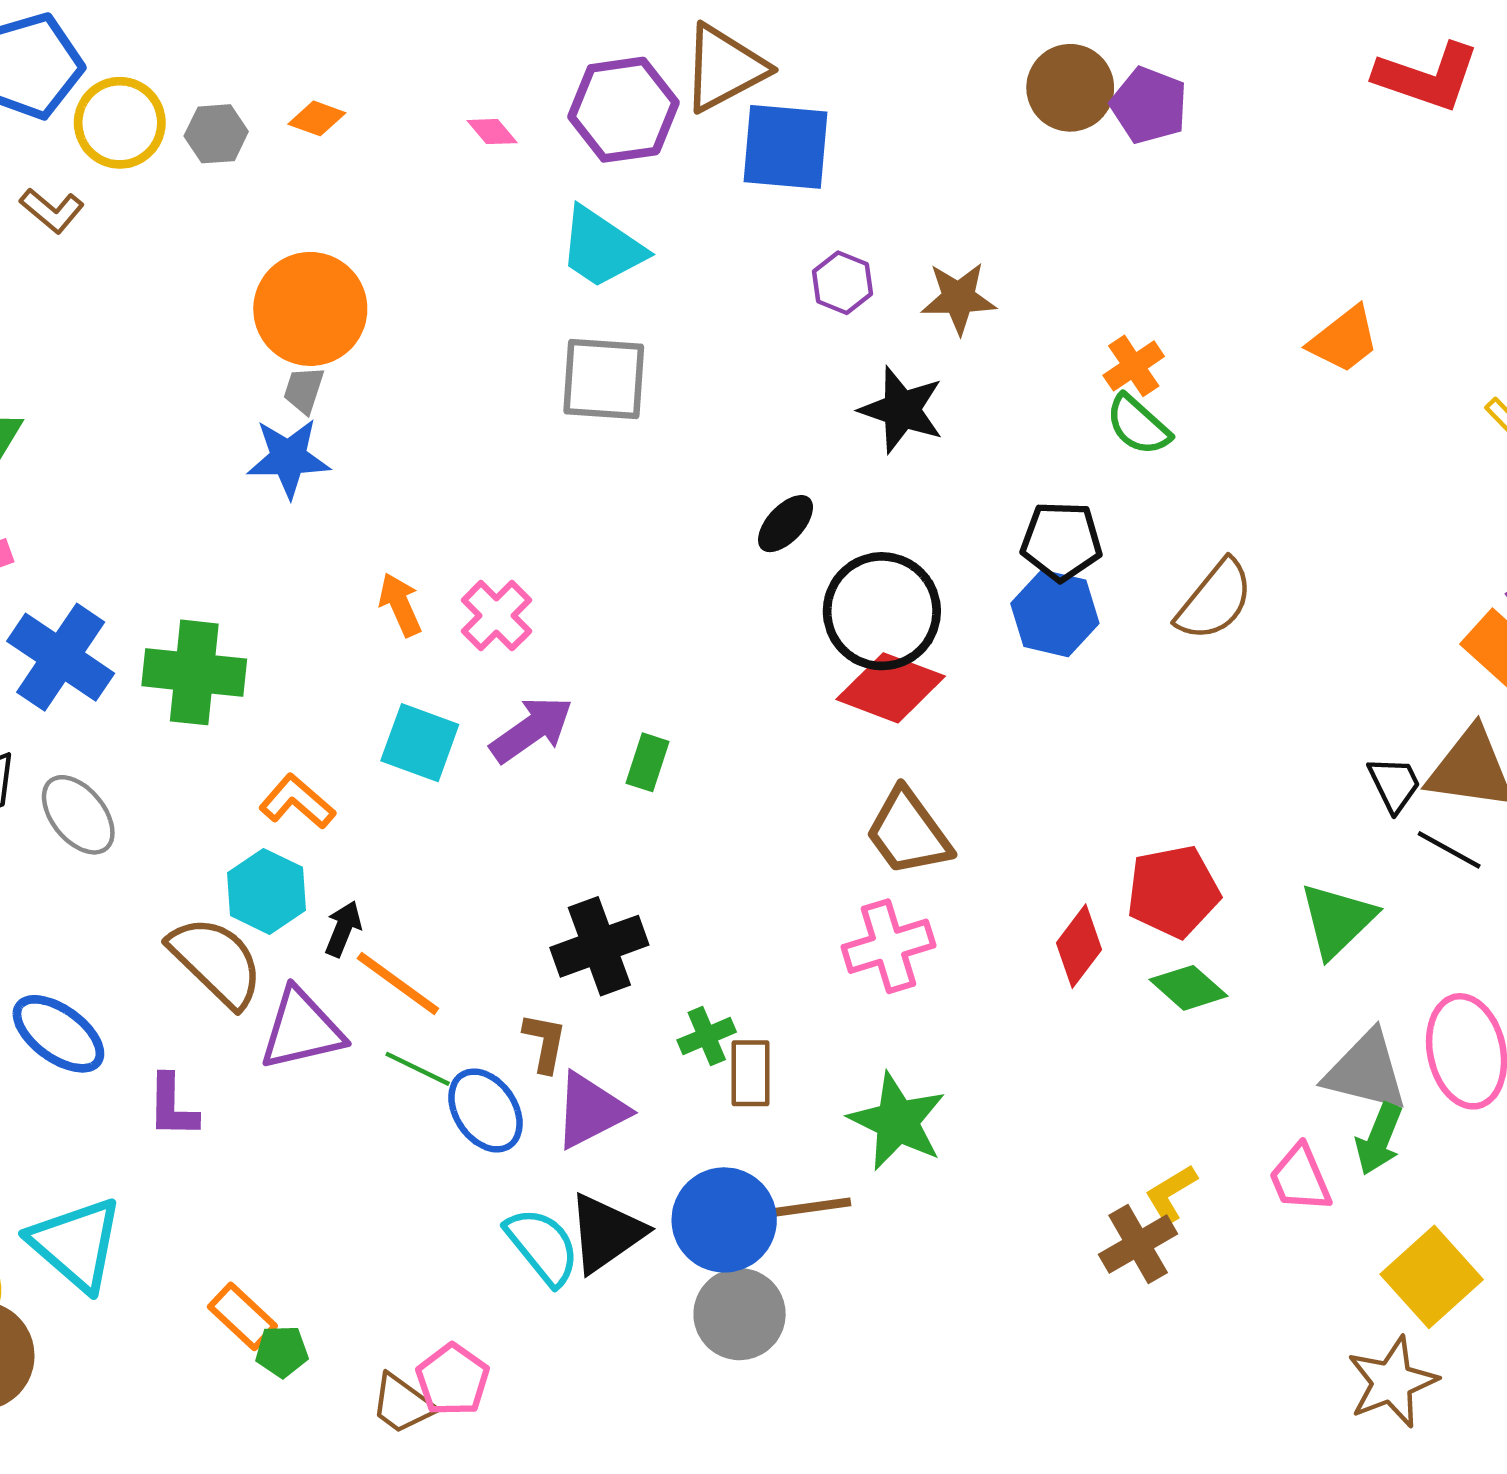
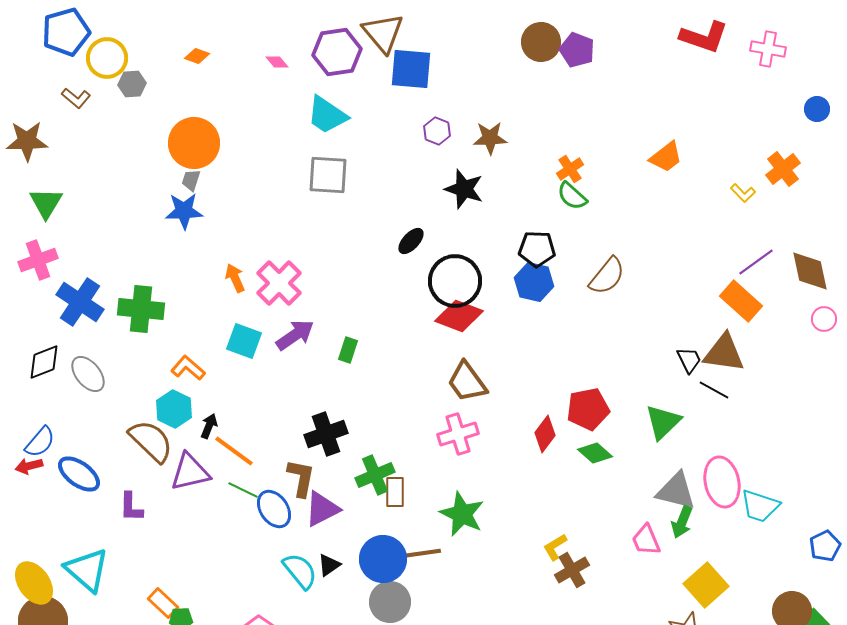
brown triangle: (724, 68) -> (383, 33), turned -42
gray hexagon: (216, 134) -> (132, 84), moved
pink cross: (496, 616) -> (279, 283), size x1.4
green cross: (707, 1036) -> (375, 475), size x1.5
brown L-shape: (545, 1043) -> (301, 478), size x1.4
yellow L-shape: (1171, 1194) -> (555, 547), moved
black triangle: (606, 1233) -> (329, 565), size x0.6

